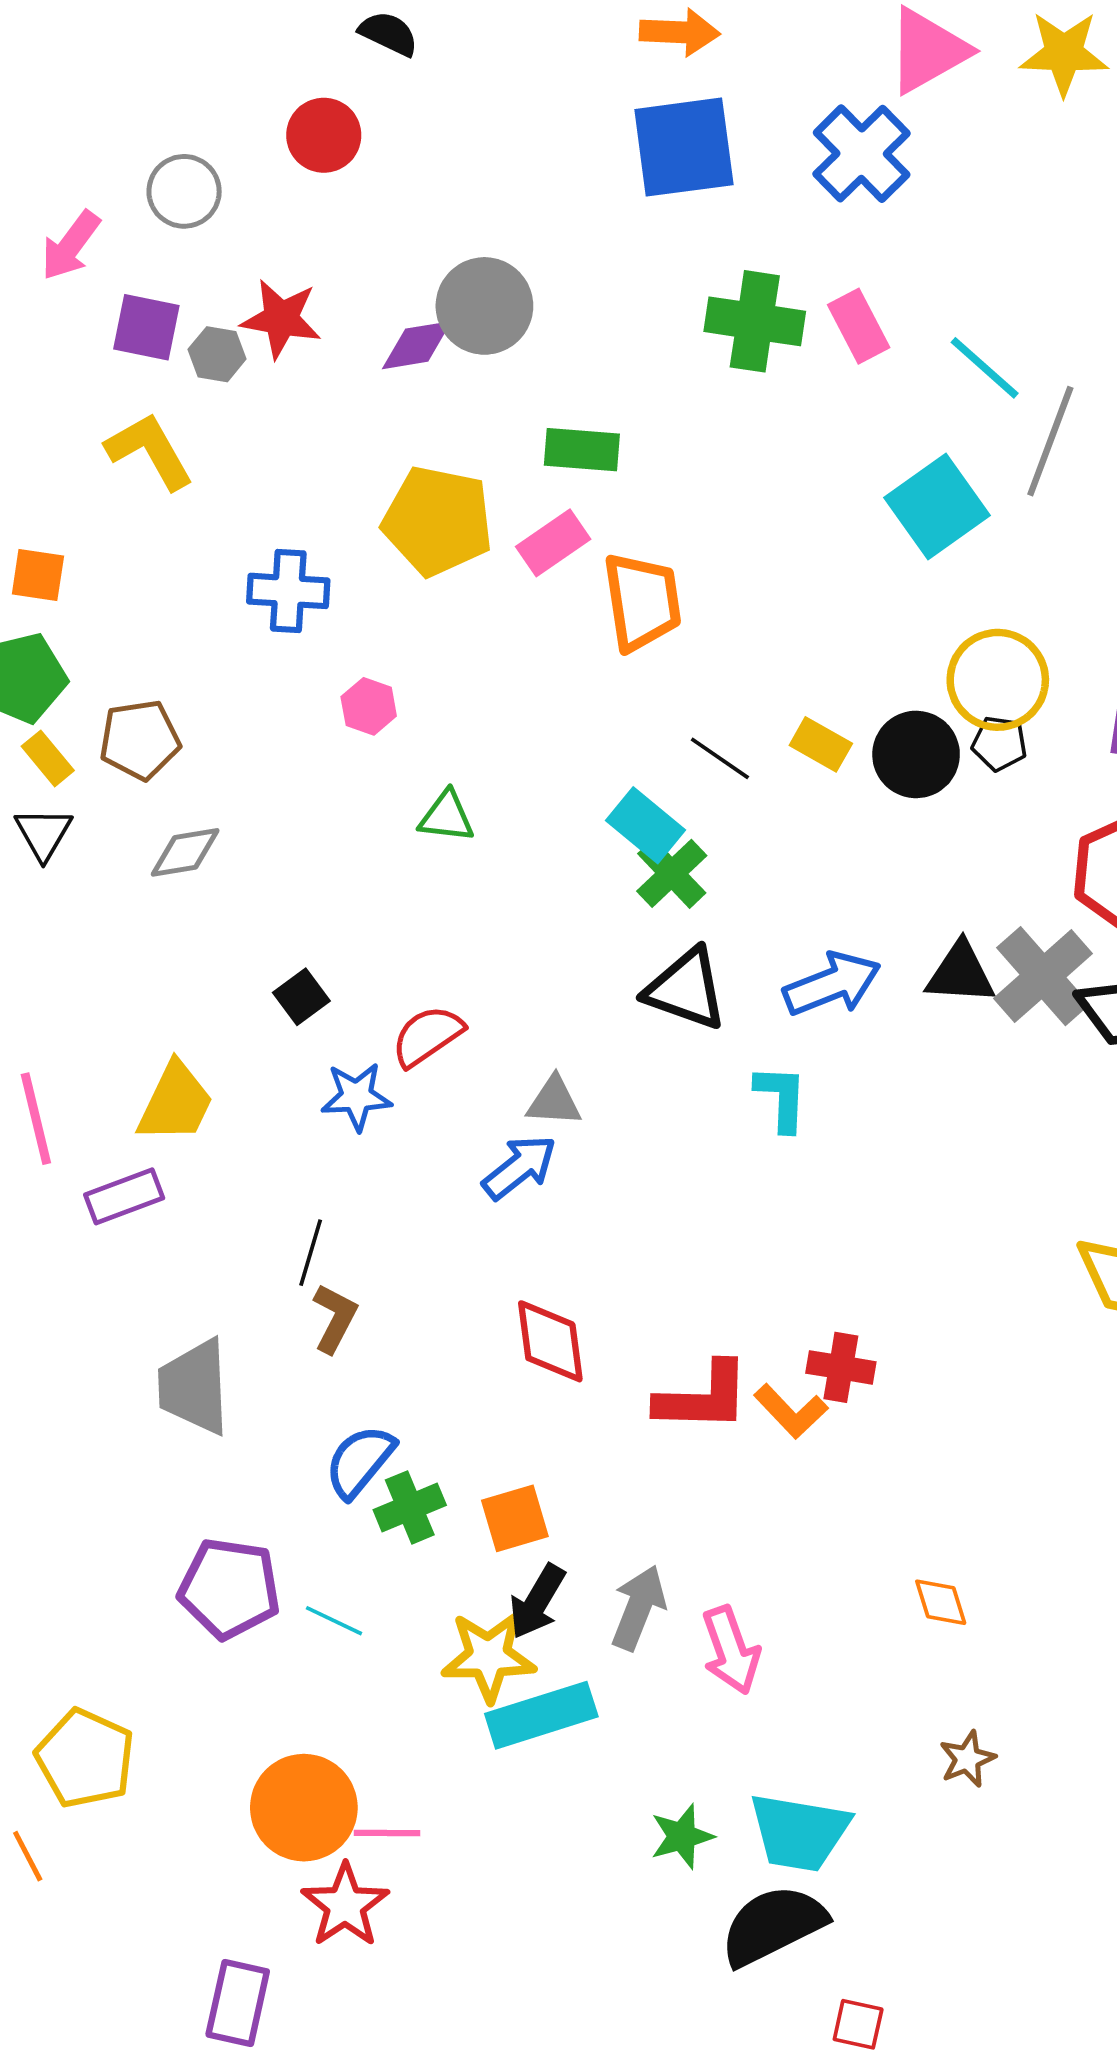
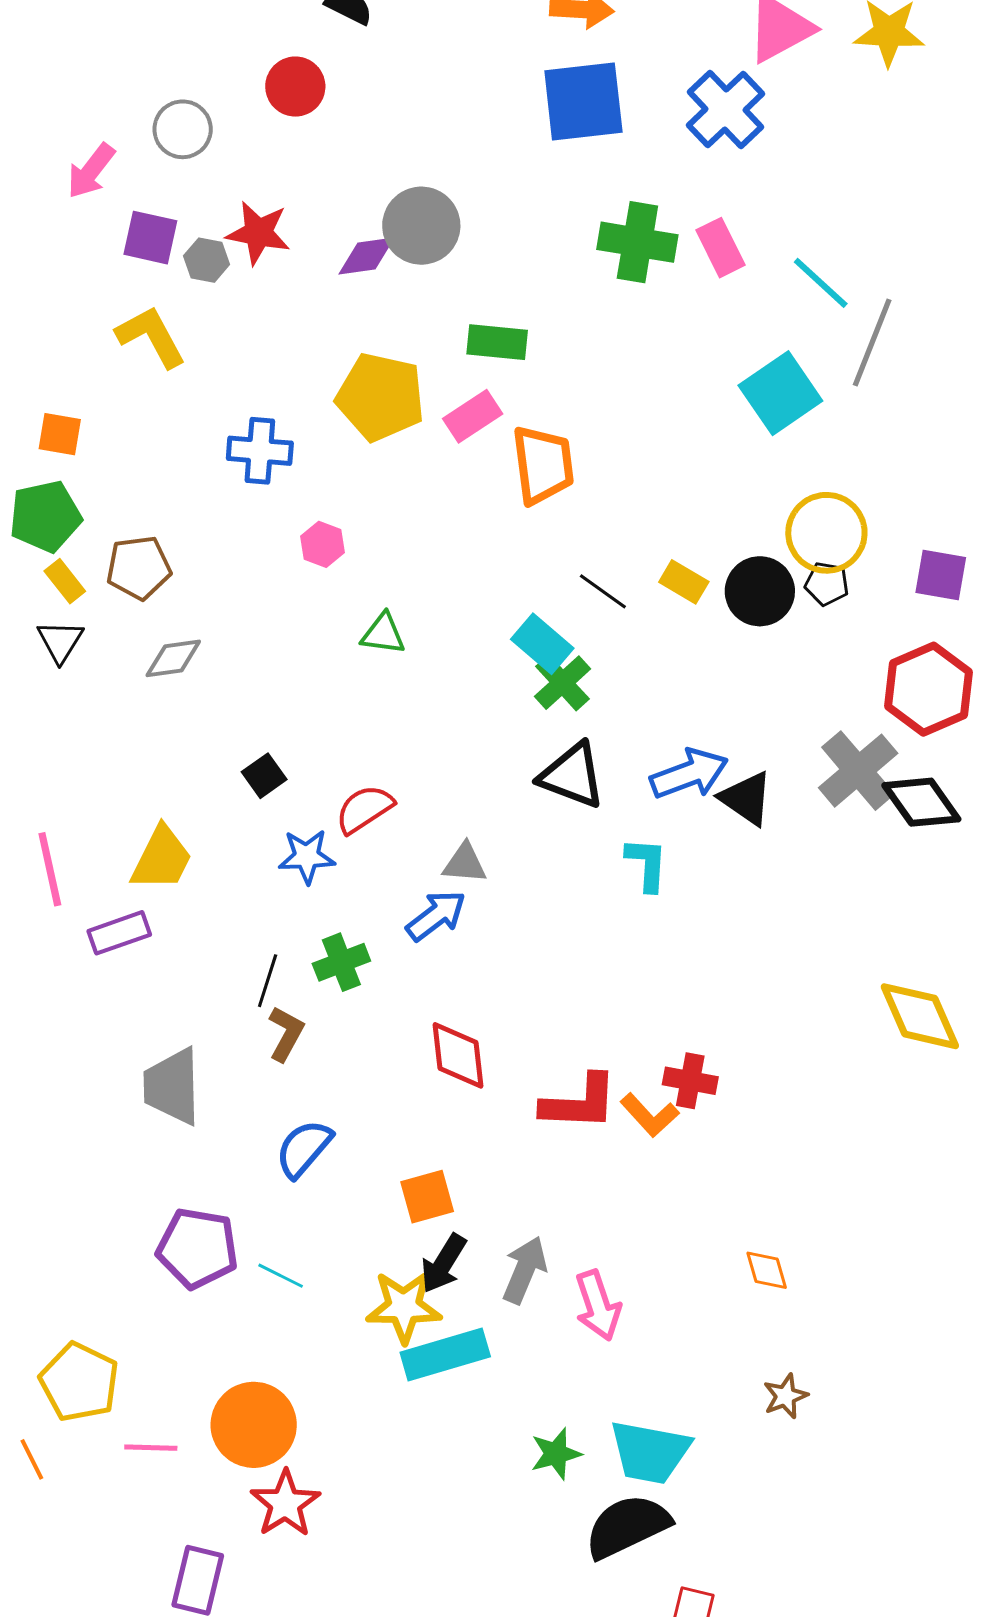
black triangle: (960, 973) -> (746, 798), moved, turned 30
green cross: (410, 1507) -> (341, 962), moved
pink line: (387, 1833) -> (151, 1448), moved

